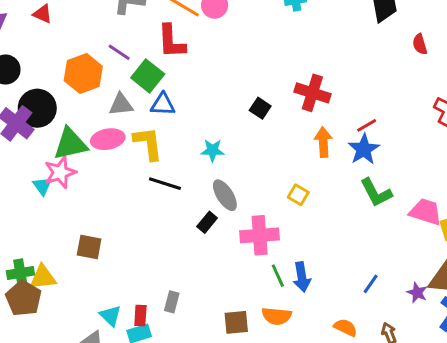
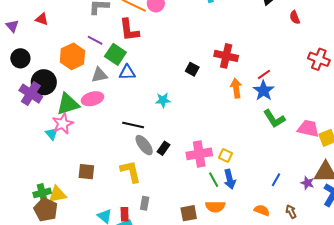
yellow L-shape: (148, 143) -> (131, 171), moved
gray ellipse: (225, 195) -> (144, 145), moved
yellow square: (298, 195) -> (225, 155), moved

